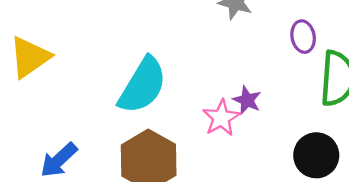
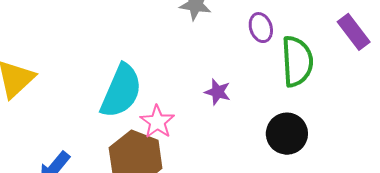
pink star: (221, 118) -> (157, 122), moved

